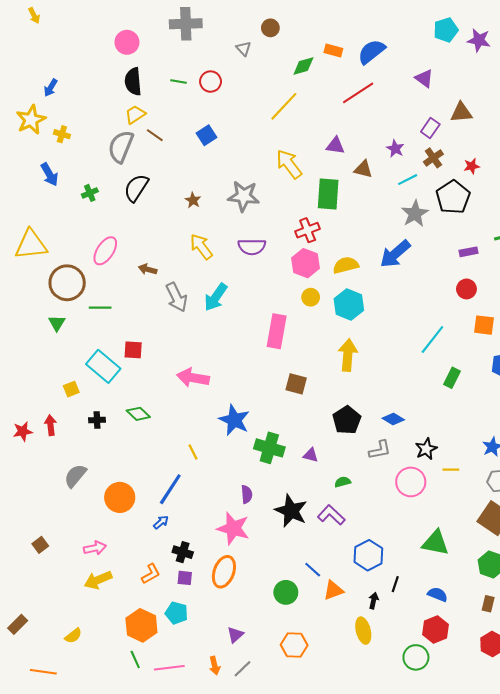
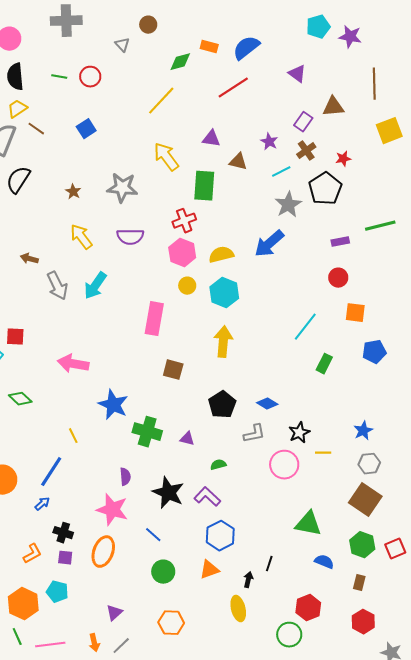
blue hexagon: (368, 555) -> (220, 536), moved
blue line: (313, 570) -> (153, 535), moved
blue semicircle: (438, 594) -> (324, 562), moved

